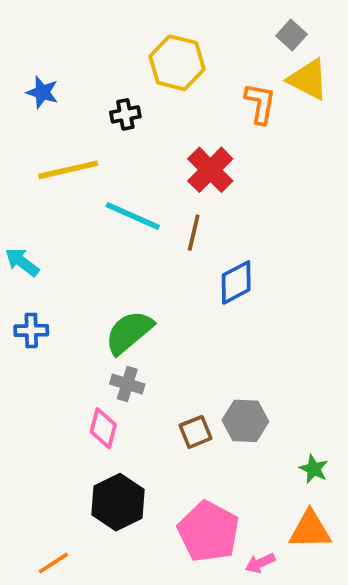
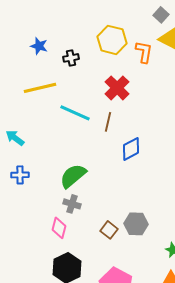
yellow hexagon: (177, 63) -> (112, 40), moved
blue star: (42, 92) -> (39, 46), moved
brown square: (196, 432) -> (109, 230), turned -30

